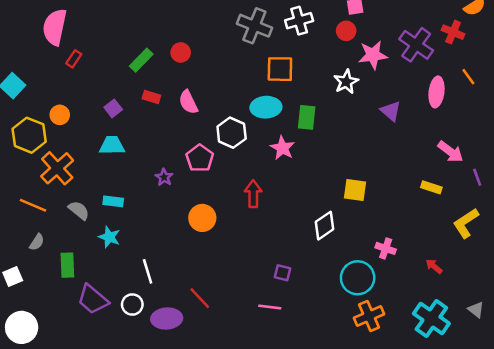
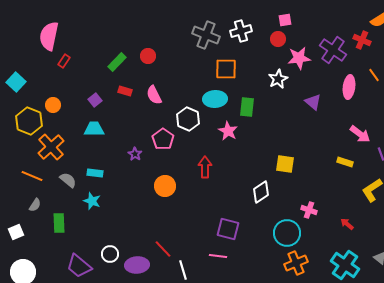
white line: (148, 271) -> (183, 270), moved
purple square: (282, 273) -> (228, 229), size x1.6
purple trapezoid: (93, 299) -> (79, 266), moved

